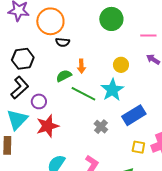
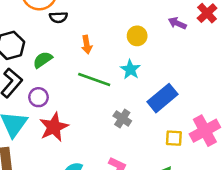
green semicircle: (64, 76) -> (43, 60), moved
cyan star: (112, 90) -> (130, 69), size x0.7

